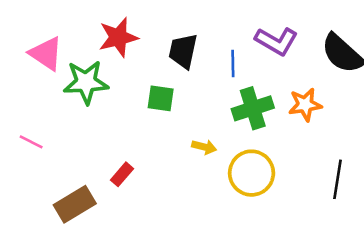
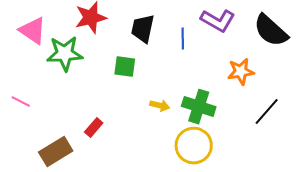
green cross: (253, 108) -> (199, 107), moved, turned 36
yellow circle: (252, 173) -> (194, 146), moved
black line: (337, 179) -> (267, 112), moved, turned 32

